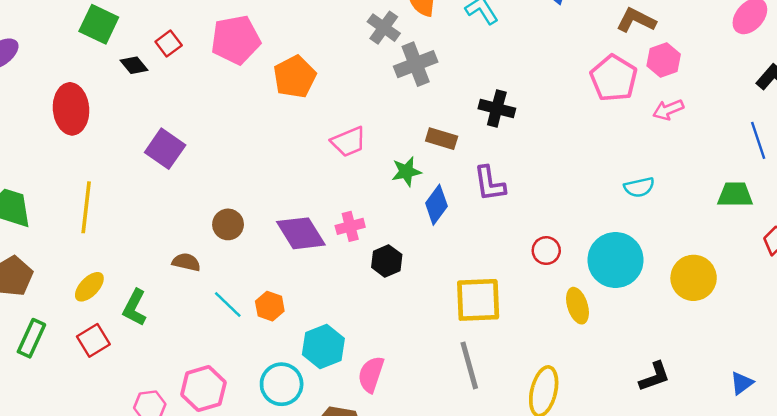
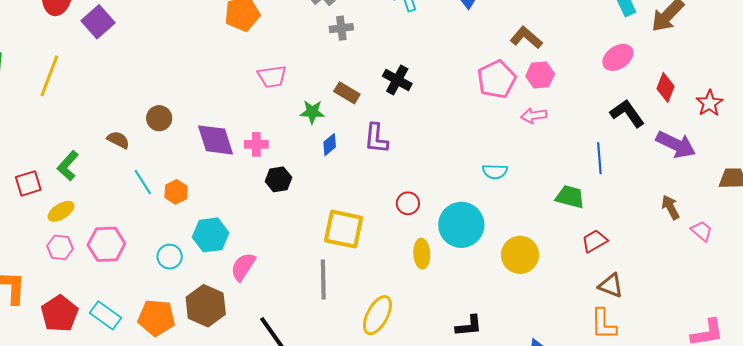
gray cross: (416, 64) -> (341, 28), size x0.7
purple square: (165, 149) -> (98, 22), moved
blue diamond: (436, 205) -> (330, 145), size x0.7
yellow ellipse: (89, 287) -> (61, 211), moved
cyan circle: (282, 384) -> (170, 257), size x0.7

